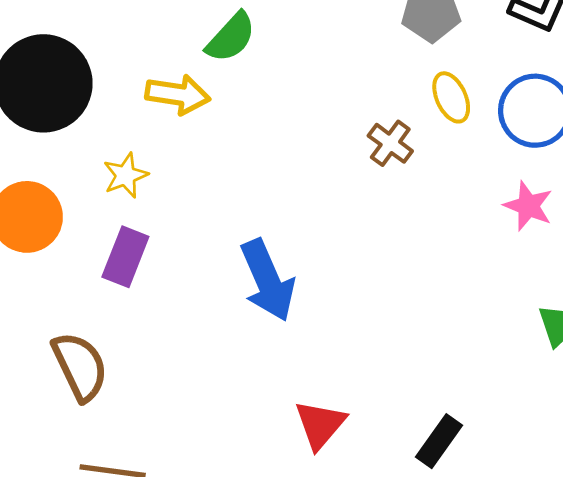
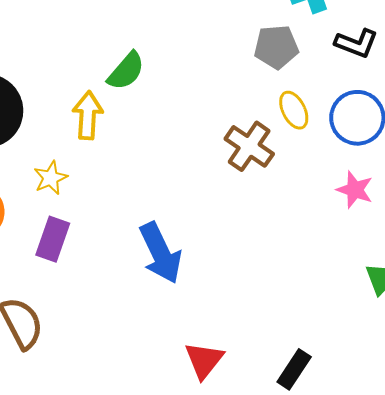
yellow arrow: (178, 94) -> (88, 115), turned -93
brown cross: (390, 143) -> (249, 146), size x1.4

